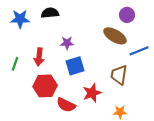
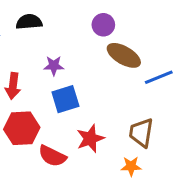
purple circle: (127, 15) -> (103, 25), moved
brown trapezoid: (119, 75) -> (141, 133), moved

